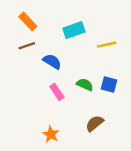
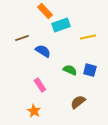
orange rectangle: (28, 22) -> (45, 11), moved
pink rectangle: (57, 92) -> (40, 85), moved
orange star: (51, 134) -> (34, 111), moved

